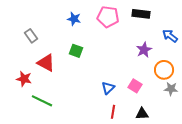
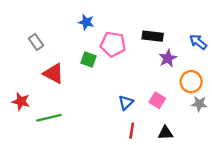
black rectangle: (141, 14) -> (153, 36), moved
pink pentagon: (108, 17) -> (113, 44), moved
red star: (24, 79) -> (21, 101), moved
green line: (42, 101) -> (49, 118), turned -40

